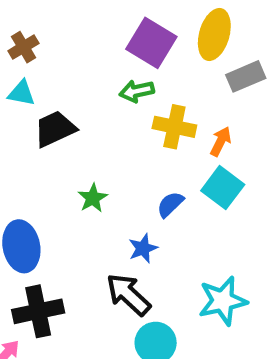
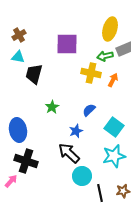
purple square: (151, 43) -> (67, 44), moved, turned -30
green arrow: (137, 91) -> (105, 56), moved
black trapezoid: (55, 129) -> (34, 74), turned -50
cyan square: (223, 188) -> (114, 127), moved
black cross: (38, 311) -> (26, 161), turned 30

